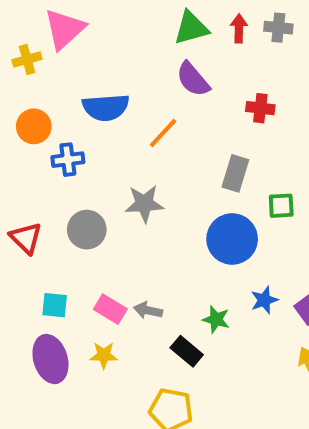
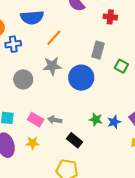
orange line: (163, 133) -> (54, 38), moved
green square: (281, 206) -> (121, 66), turned 32
blue circle: (232, 239) -> (81, 78), moved
blue star: (264, 300) -> (114, 122), moved
green star: (216, 319) -> (96, 119), moved

